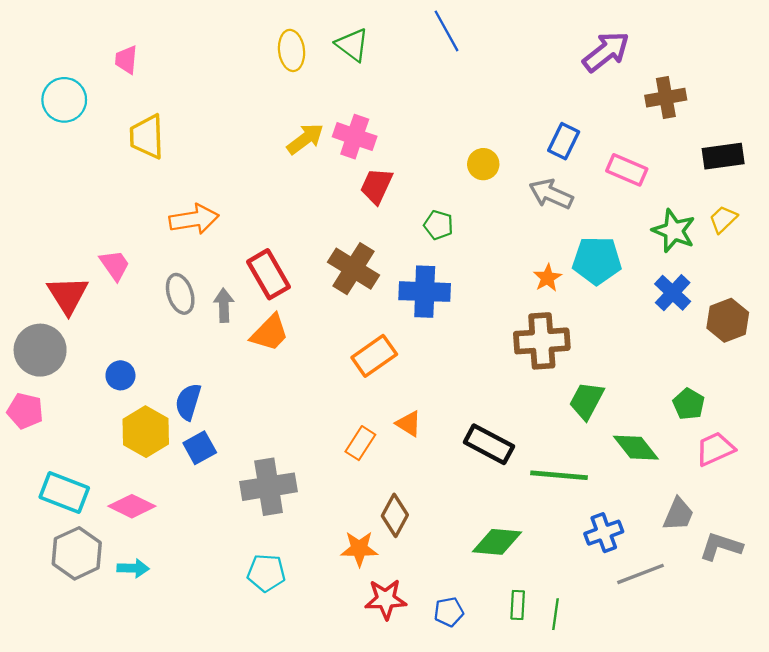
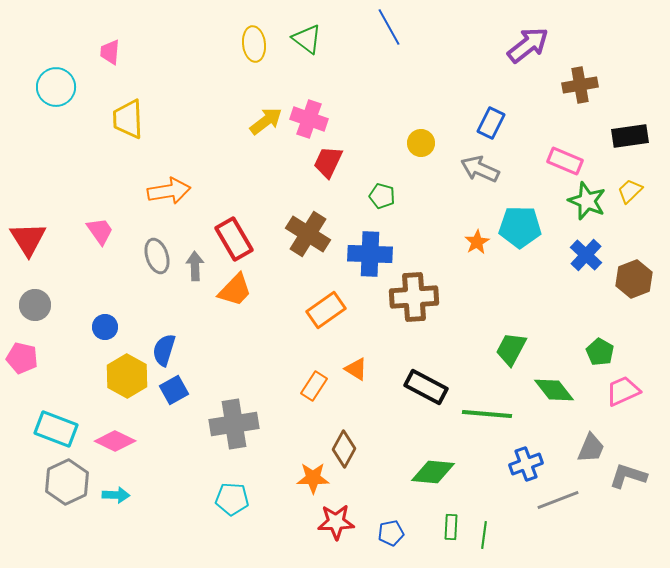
pink rectangle: (627, 170) -> (565, 161), moved
red triangle: (68, 295) -> (28, 239), moved
brown cross: (542, 341) -> (414, 297), moved
gray circle: (40, 350) -> (35, 305), size x0.7

